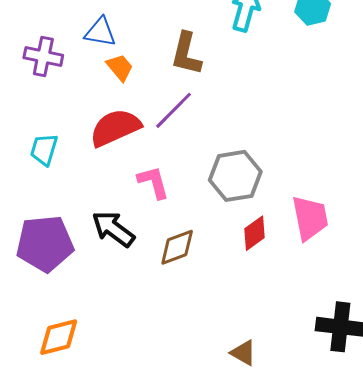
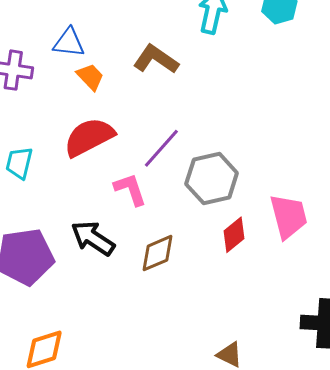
brown L-shape: (186, 54) -> (156, 59), turned 114
purple line: (174, 110) -> (161, 148), moved

